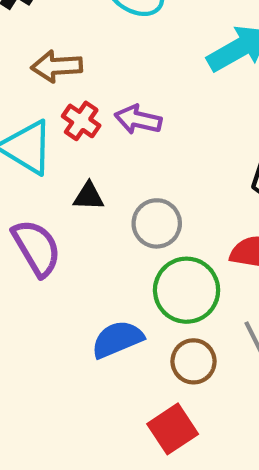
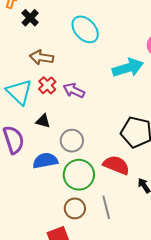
blue semicircle: (117, 339) -> (45, 161), moved

